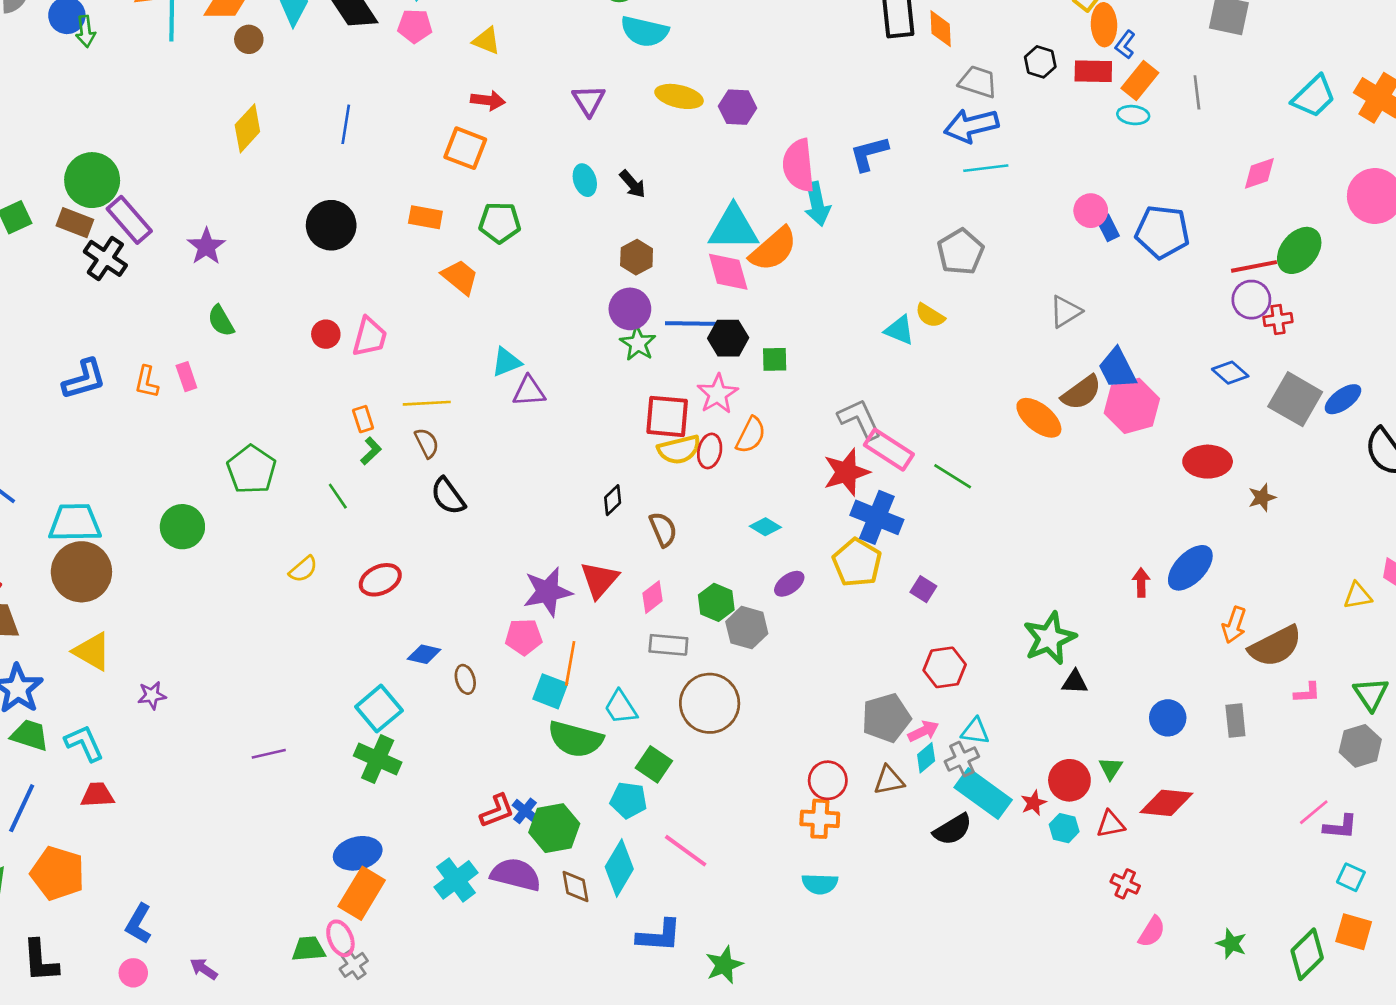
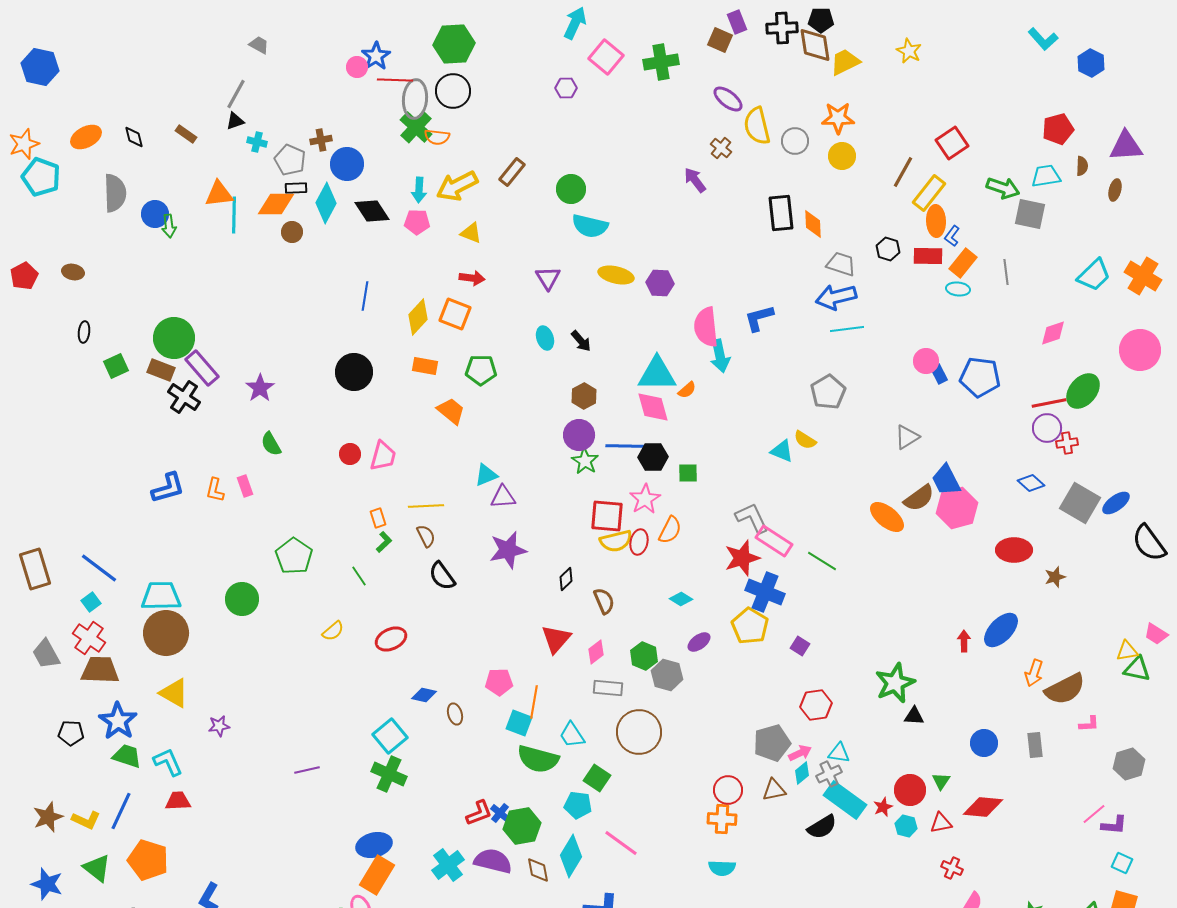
yellow diamond: (247, 128) -> (418, 317), moved
orange semicircle: (773, 249) -> (687, 390), size x0.5
purple star: (548, 592) -> (508, 550), moved
green triangle: (1371, 694) -> (1137, 669), moved, turned -44

